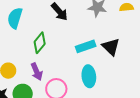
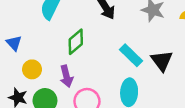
cyan rectangle: (86, 46) -> (131, 55), turned 54

